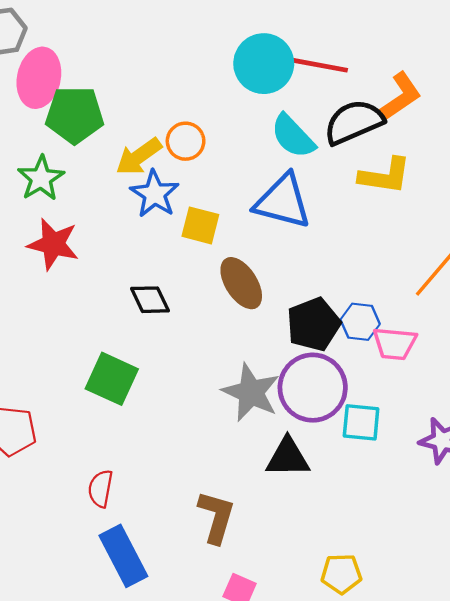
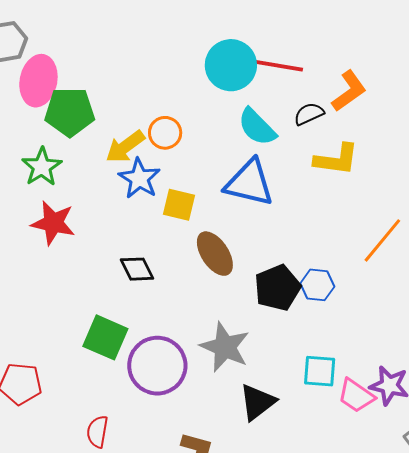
black semicircle: (354, 122) -> (309, 114), size x0.6
pink trapezoid: (395, 344) -> (356, 396), moved, turned 30
purple circle: (313, 388) -> (157, 366), moved
black triangle: (288, 457) -> (257, 402), turned -36

